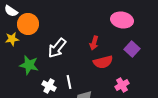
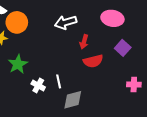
white arrow: (57, 48) -> (66, 22), moved, turned 35
green star: (29, 65) -> (18, 64), turned 30
pink cross: (122, 85) -> (134, 84), moved, turned 32

